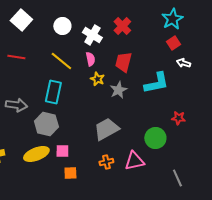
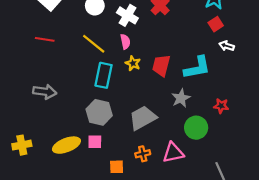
red trapezoid: (123, 62) -> (161, 66), moved
gray star: (118, 90) -> (181, 98), moved
cyan rectangle: (53, 92) -> (103, 75), moved
gray hexagon: (46, 124) -> (99, 112), moved
orange square: (70, 173) -> (117, 167), moved

